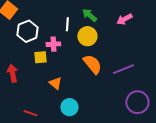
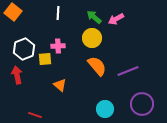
pink arrow: (124, 19) -> (116, 19), moved
white line: (67, 24) -> (58, 13), moved
white hexagon: (27, 31) -> (24, 49), moved
cyan circle: (69, 107) -> (105, 109), moved

